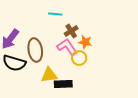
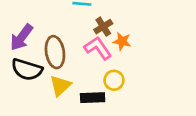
yellow circle: (79, 58) -> (114, 80), moved
yellow triangle: (49, 75) -> (60, 86), moved, turned -36

